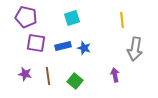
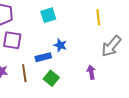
blue rectangle: (63, 46) -> (43, 57), moved
gray arrow: (135, 49) -> (111, 46), turned 30

